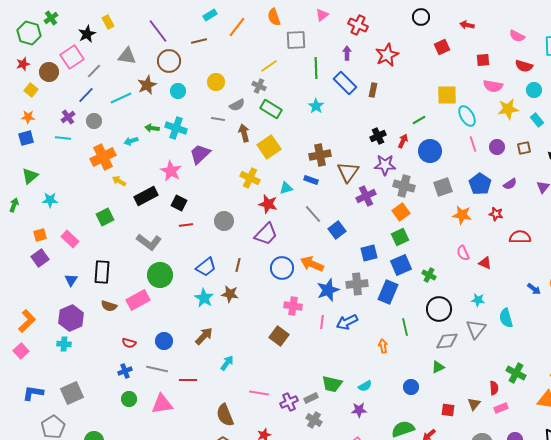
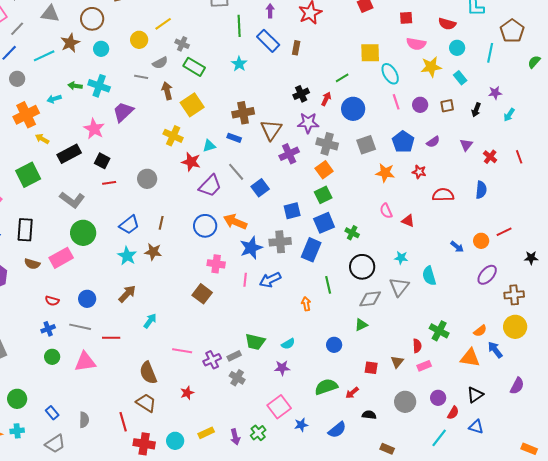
yellow line: (269, 66) -> (163, 24), moved
green square: (105, 217) -> (28, 175), size x1.4
purple trapezoid: (266, 234) -> (210, 186), moved

